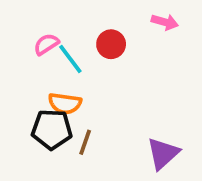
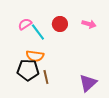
pink arrow: (165, 22) -> (89, 24), moved
brown line: (85, 142) -> (46, 77), turned -32

